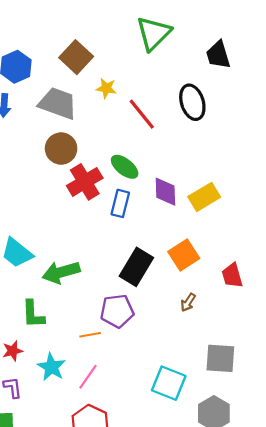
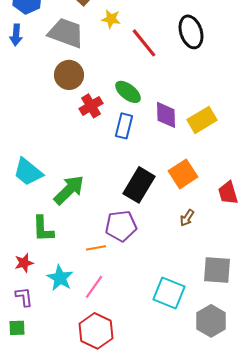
red cross: (85, 182) -> (91, 106), size x0.7
green arrow: (61, 272) -> (69, 190), turned 152

